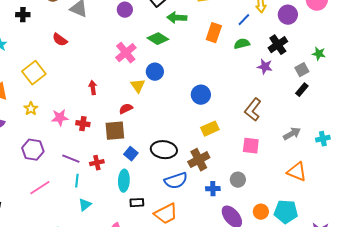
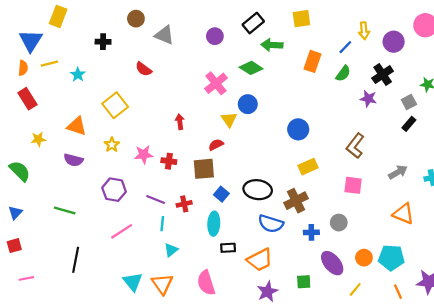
green semicircle: (242, 44) -> (343, 73), turned 140
blue semicircle: (176, 181) -> (271, 224), turned 35

